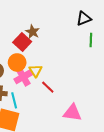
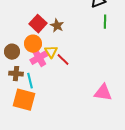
brown star: (32, 32) -> (57, 26), moved
red line: (48, 87) -> (63, 60), moved
pink triangle: (72, 113) -> (103, 93), moved

